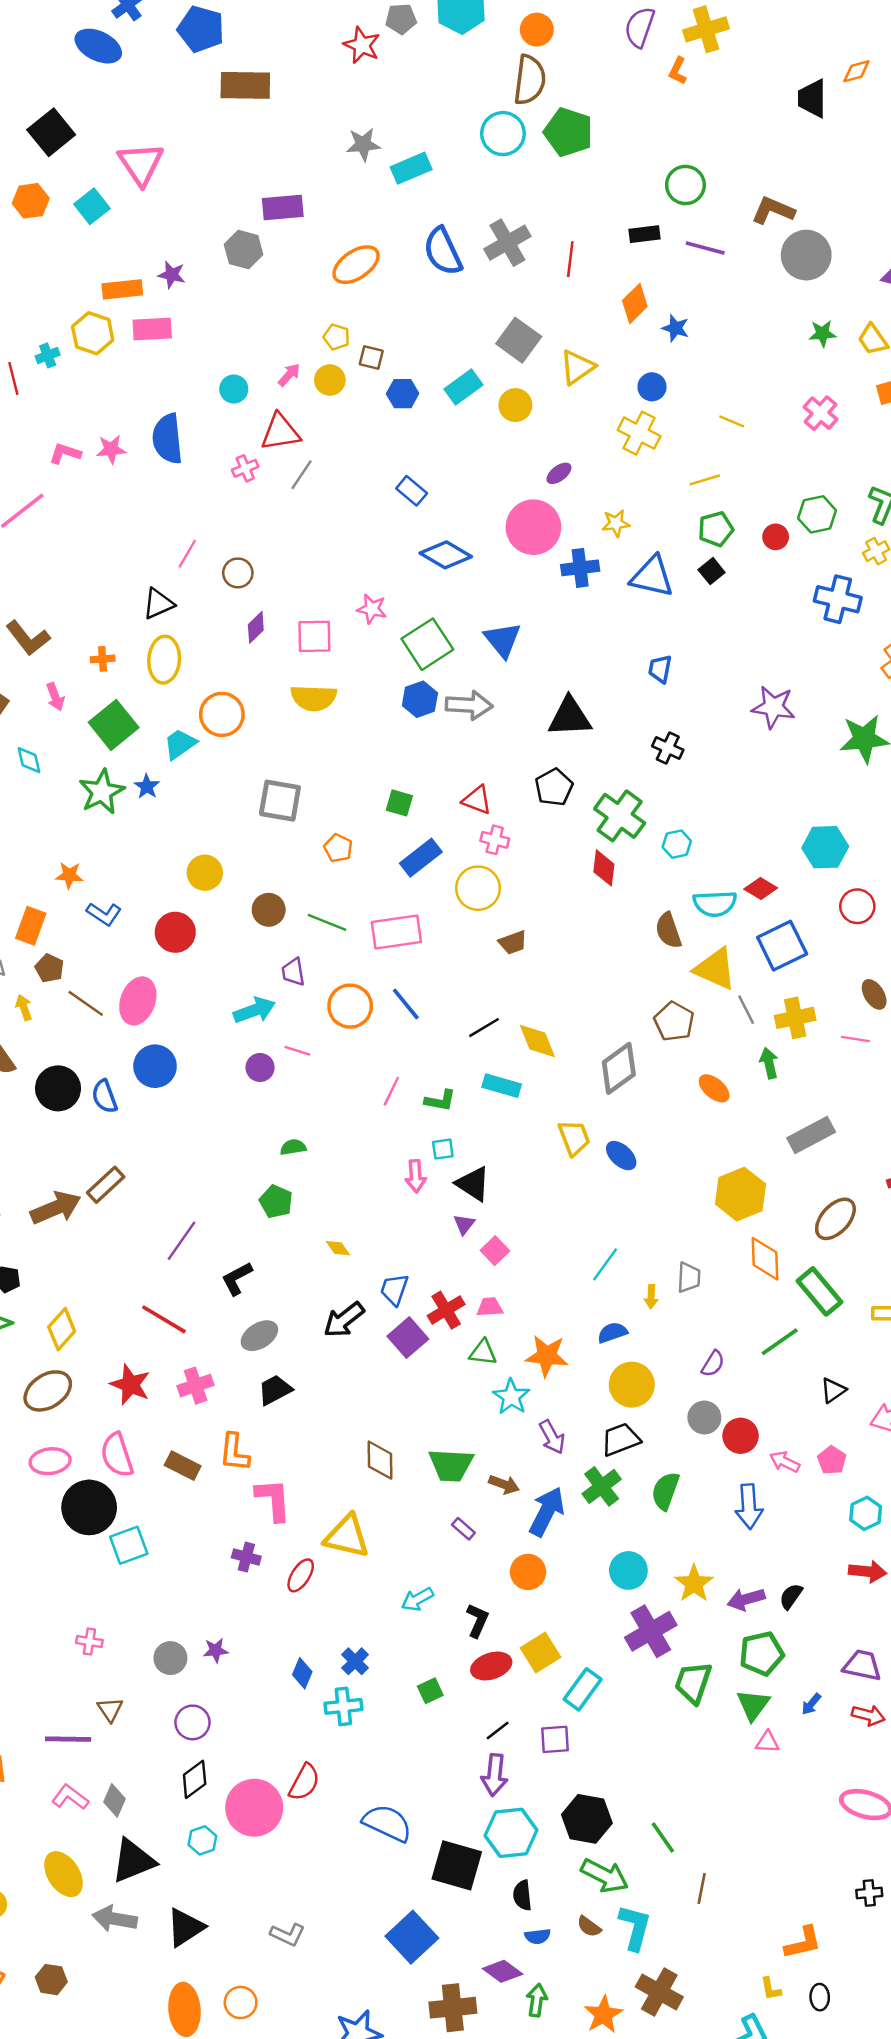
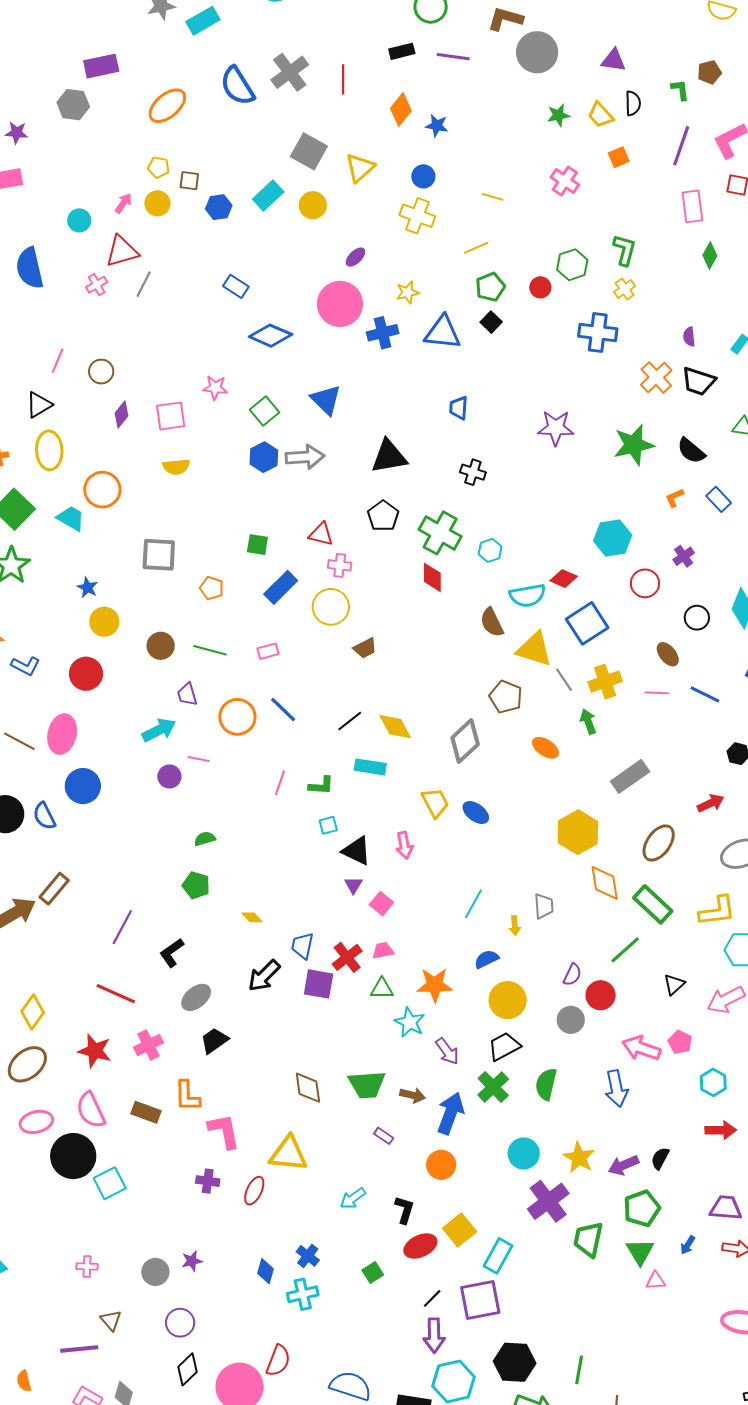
green square: (427, 644) -> (264, 411), size x0.7
yellow semicircle: (314, 698) -> (176, 467), size x0.7
cyan trapezoid: (180, 744) -> (71, 518), turned 72
blue star: (147, 786) -> (87, 588), moved
pink rectangle: (396, 932) -> (268, 651), size x0.5
pink arrow: (416, 1176) -> (404, 845), moved
purple square: (408, 1338) -> (319, 984), turned -32
red circle: (741, 1436) -> (601, 995), moved
pink arrow: (785, 1462) -> (641, 1048), size x1.5
purple square: (555, 1739) -> (480, 1300), size x1.6
green line: (663, 1837) -> (579, 1370), turned 52

